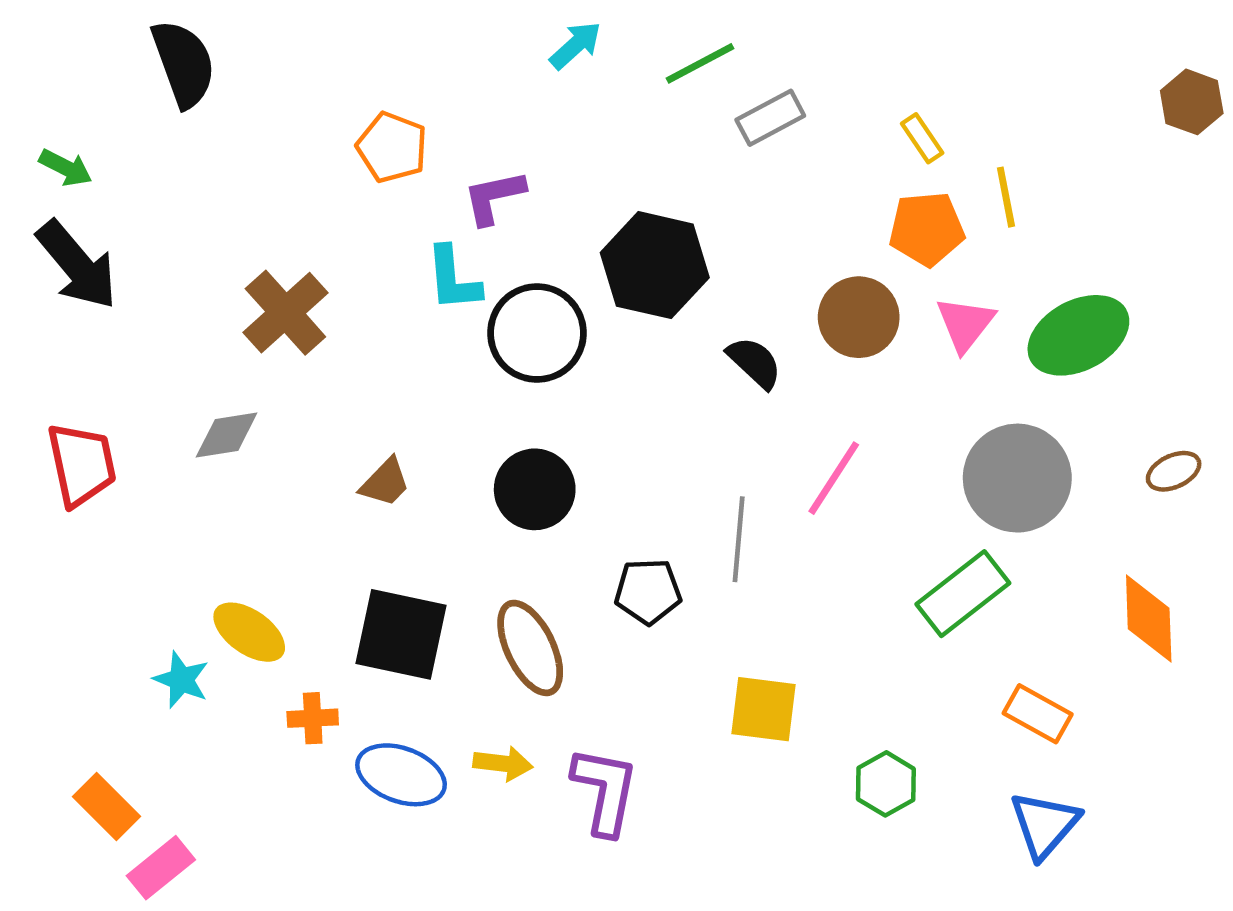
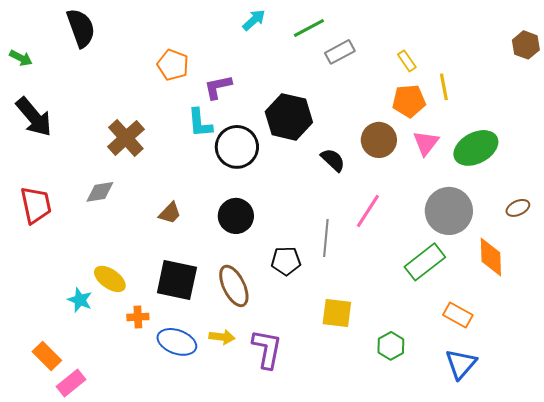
green arrow: (66, 168) -> (21, 58), moved
orange diamond: (1149, 619) -> (491, 257), moved

